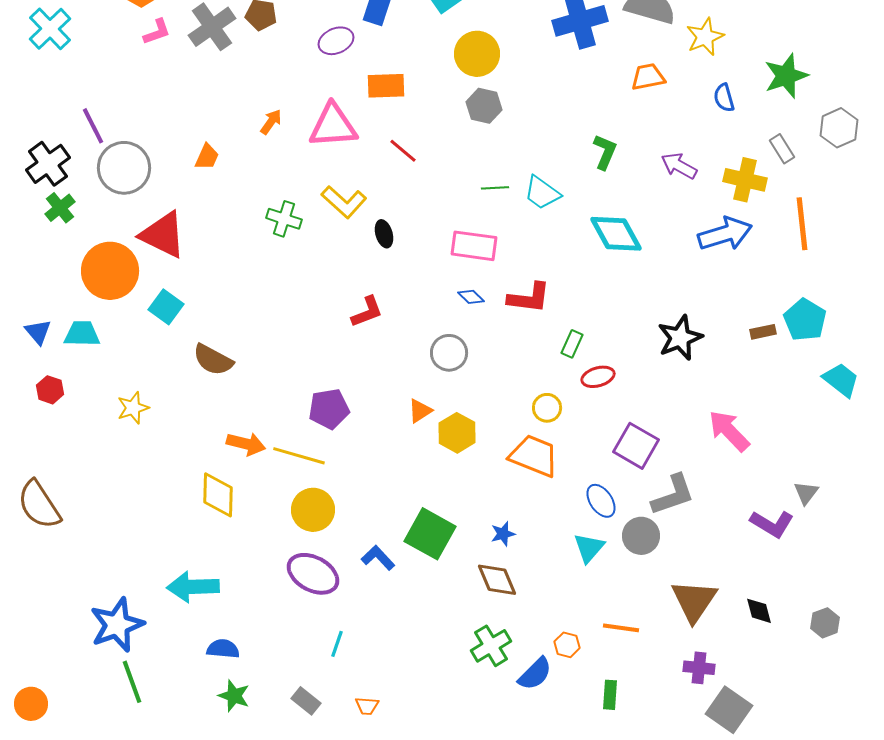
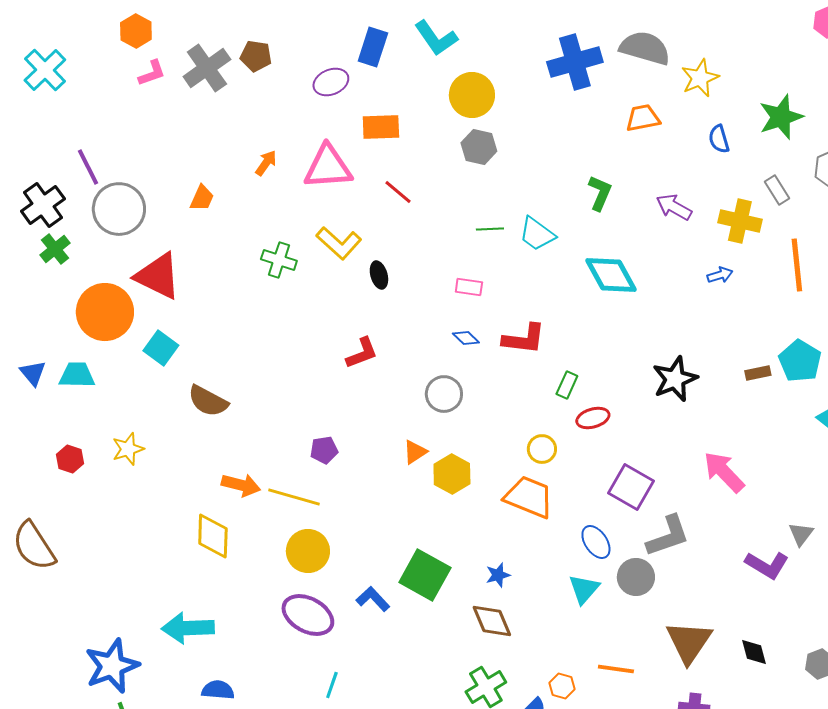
blue arrow: (725, 234) -> (720, 275), size x0.5
pink rectangle: (474, 246) -> (469, 287), size x0.6
red hexagon: (50, 390) -> (70, 459), moved
purple pentagon: (329, 409) -> (324, 450), size x0.7

